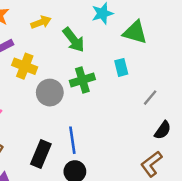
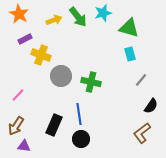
green arrow: (74, 40) -> (78, 17), moved
cyan rectangle: (121, 67) -> (130, 54), moved
green cross: (82, 80) -> (91, 82), moved, turned 30

